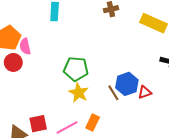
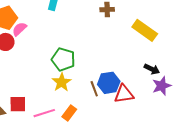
pink semicircle: (25, 46) -> (19, 29), turned 49
red triangle: (145, 92) -> (124, 94), size x1.5

